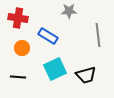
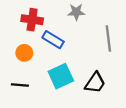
red cross: (18, 18) -> (32, 20), moved
black trapezoid: (86, 75) -> (95, 83), turned -40

